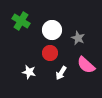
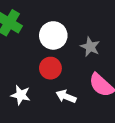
white arrow: (61, 73) -> (66, 96), turned 80

